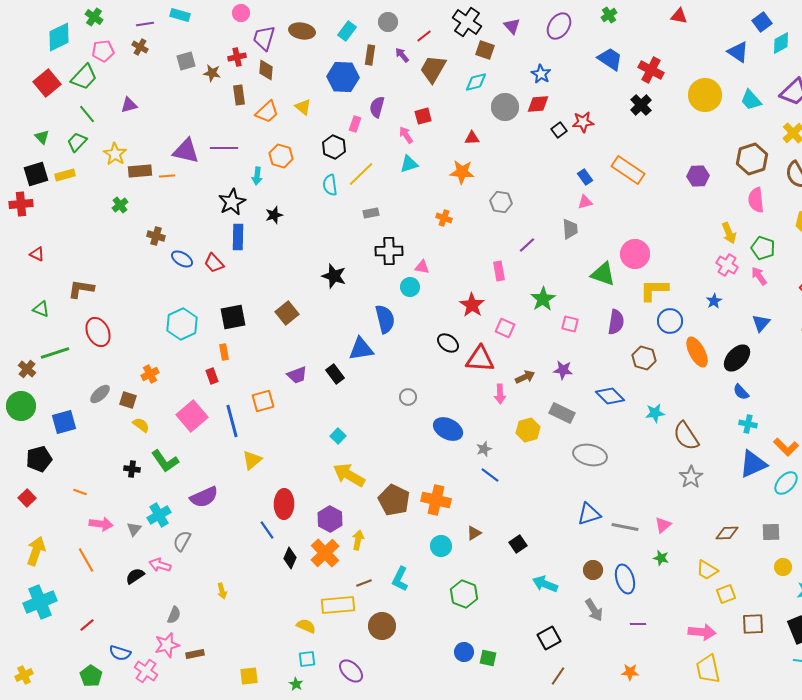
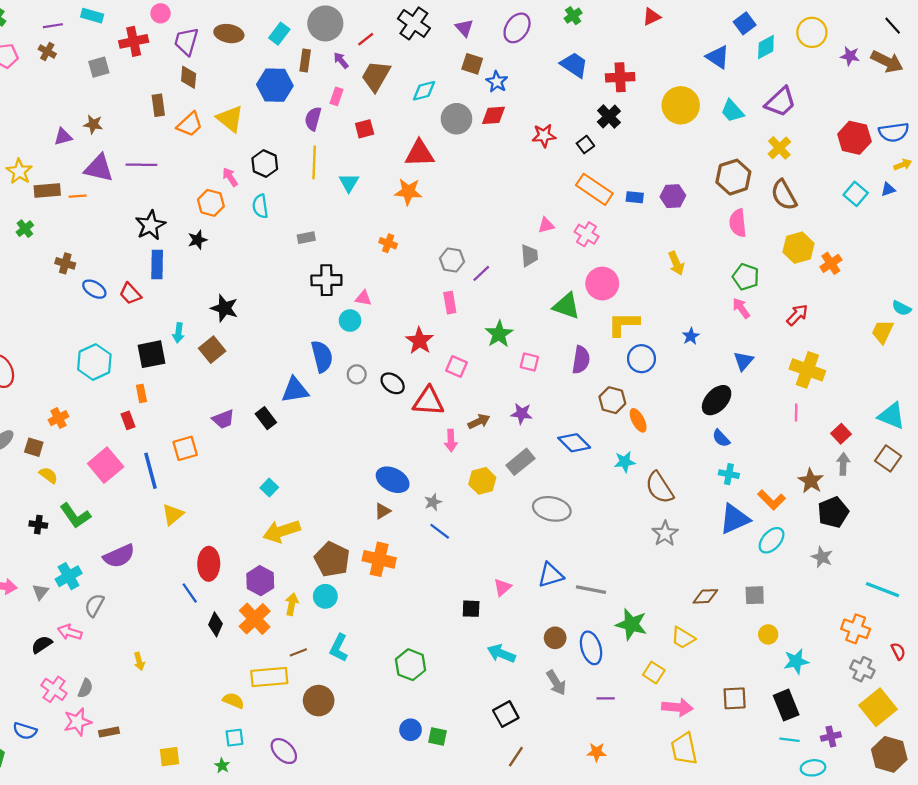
red triangle: (679, 16) -> (652, 17), turned -36
gray circle: (388, 22) -> (325, 23), size x1.6
brown square: (485, 50) -> (472, 64), moved
red cross: (237, 57) -> (134, 41), moved, size x1.4
red cross: (651, 70) -> (620, 77), turned -30
brown star: (212, 73) -> (93, 124), moved
purple triangle: (129, 105) -> (63, 137), moved
yellow triangle: (303, 107) -> (230, 119), size x1.5
pink rectangle: (355, 124) -> (337, 96), moved
black square: (559, 130) -> (585, 145), moved
pink arrow: (406, 135) -> (230, 177), moved
red triangle: (472, 138) -> (419, 153), size x1.8
orange hexagon: (281, 156) -> (211, 203), moved
cyan triangle: (409, 164) -> (349, 183), turned -42
yellow line: (361, 174) -> (314, 162), moved, turned -44
cyan arrow: (257, 176) -> (178, 333), moved
blue rectangle: (585, 177) -> (635, 197), moved, turned -49
gray hexagon: (501, 202) -> (452, 260), moved
yellow arrow: (729, 233) -> (676, 263), moved
pink cross: (727, 265) -> (587, 234), moved
black star: (334, 276) -> (224, 308), moved
orange ellipse: (697, 352) -> (638, 420), moved, size x0.7
gray circle: (408, 397) -> (357, 374), moved
gray rectangle: (562, 413) -> (520, 462), turned -65
yellow arrow: (349, 475) -> (282, 531), turned -48
pink triangle: (663, 525) -> (502, 587), moved
brown triangle: (474, 533) -> (382, 511), moved
black square: (518, 544) -> (471, 609), turned 36
cyan circle: (441, 546) -> (325, 596), moved
green star: (661, 558) -> (631, 624), size x1.8
yellow square: (726, 594) -> (654, 673), moved, turned -36
pink cross: (146, 671) -> (54, 689), moved

